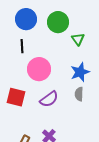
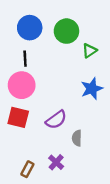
green triangle: (78, 39) -> (89, 51), turned 32
pink circle: (39, 69) -> (22, 85), moved
gray semicircle: (79, 94) -> (77, 138), moved

